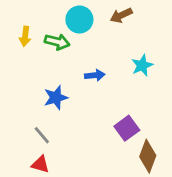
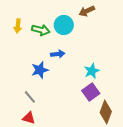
cyan circle: (79, 20) -> (64, 25), moved
cyan star: (142, 65) -> (92, 71), moved
blue arrow: (95, 75) -> (58, 54), moved

